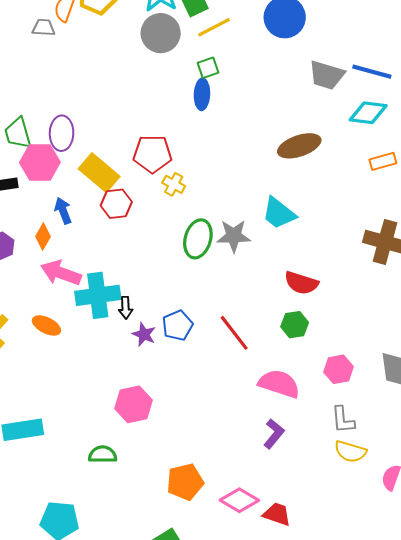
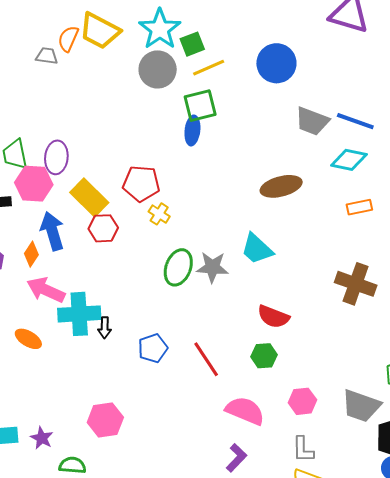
green square: (208, 68) -> (200, 106), size x1.6
blue arrow: (63, 211) -> (52, 231), size x1.5
purple star: (144, 334) -> (42, 438), moved

